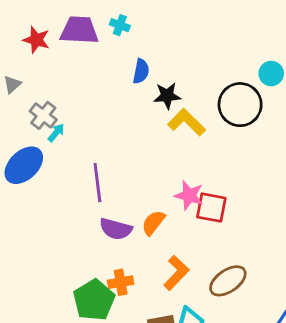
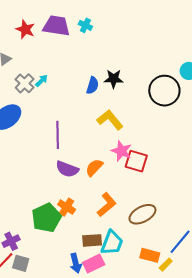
blue semicircle: (141, 71) -> (92, 85), moved
yellow L-shape: (187, 122) -> (110, 120), moved
cyan arrow: (56, 133) -> (42, 81), moved
orange cross: (121, 282) -> (67, 207), turned 36

